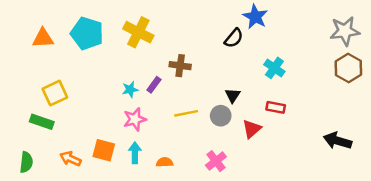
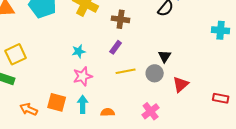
brown cross: (180, 66) -> (121, 19), moved
cyan cross: (274, 68) -> (221, 30), moved, turned -30
purple rectangle: (154, 85) -> (116, 47), moved
red rectangle: (276, 107) -> (221, 98), moved

